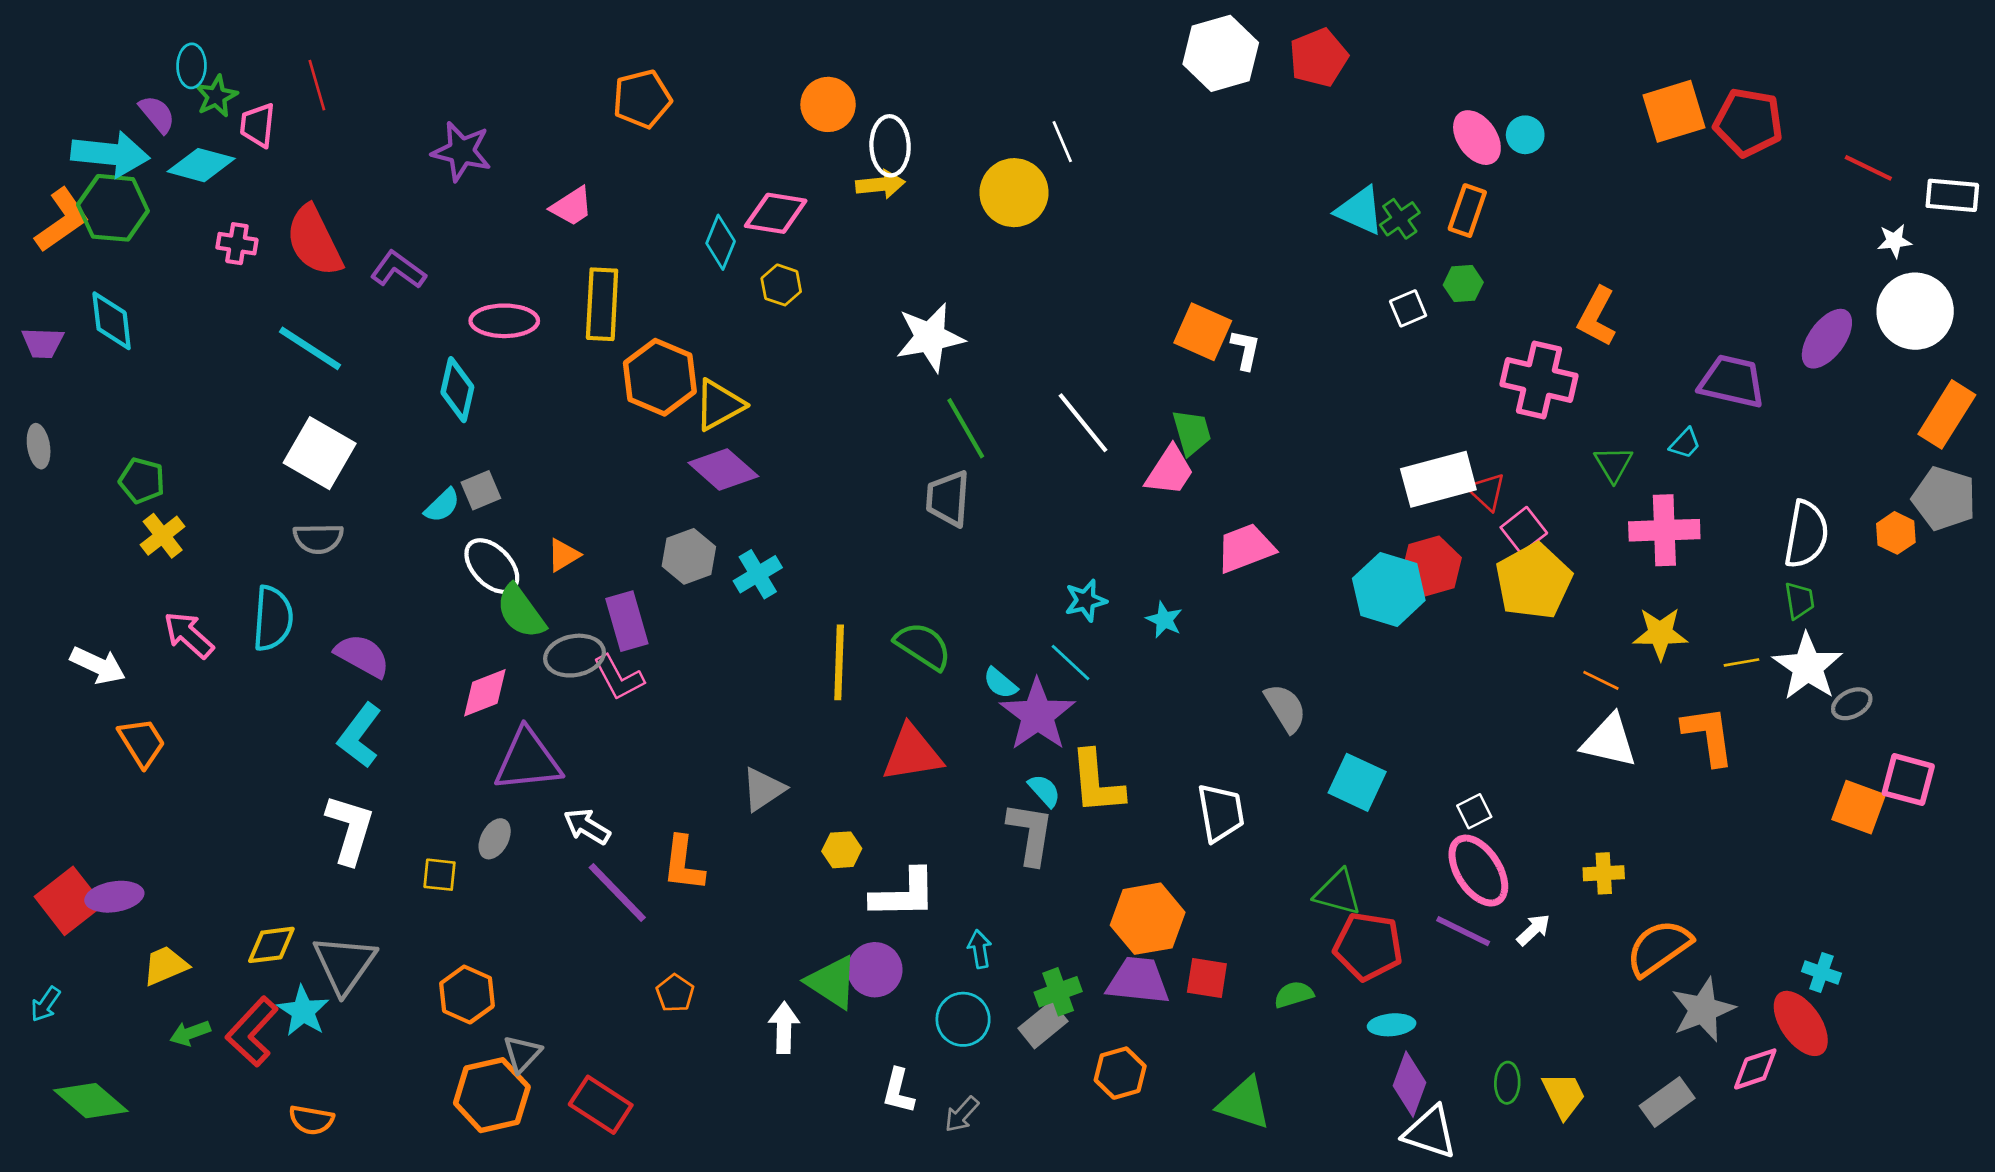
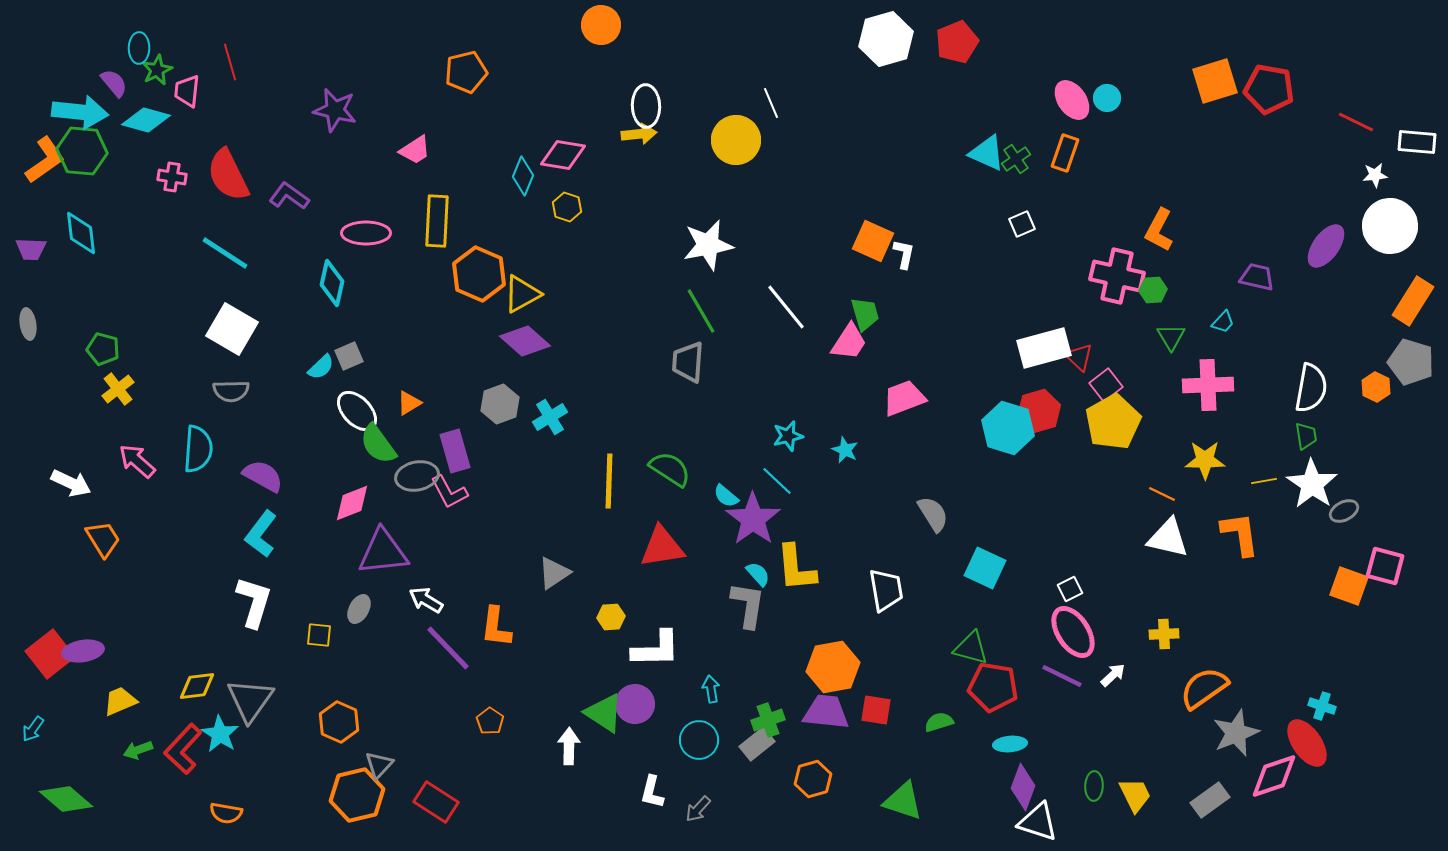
orange circle: (828, 104) -> (601, 25), moved
green hexagon: (1463, 284) -> (1153, 290), moved
white star: (930, 337) -> (708, 245), moved
purple trapezoid: (1732, 381) -> (1257, 277), size x0.7
pink diamond: (1755, 1069) -> (1274, 776), size x1.4

